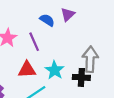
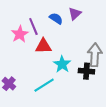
purple line: (34, 42) -> (33, 27), moved
red triangle: (27, 70) -> (43, 46), moved

